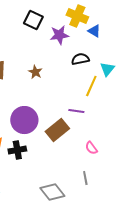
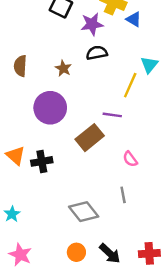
black semicircle: (80, 59) -> (97, 53), moved
purple circle: (24, 120) -> (50, 108), moved

